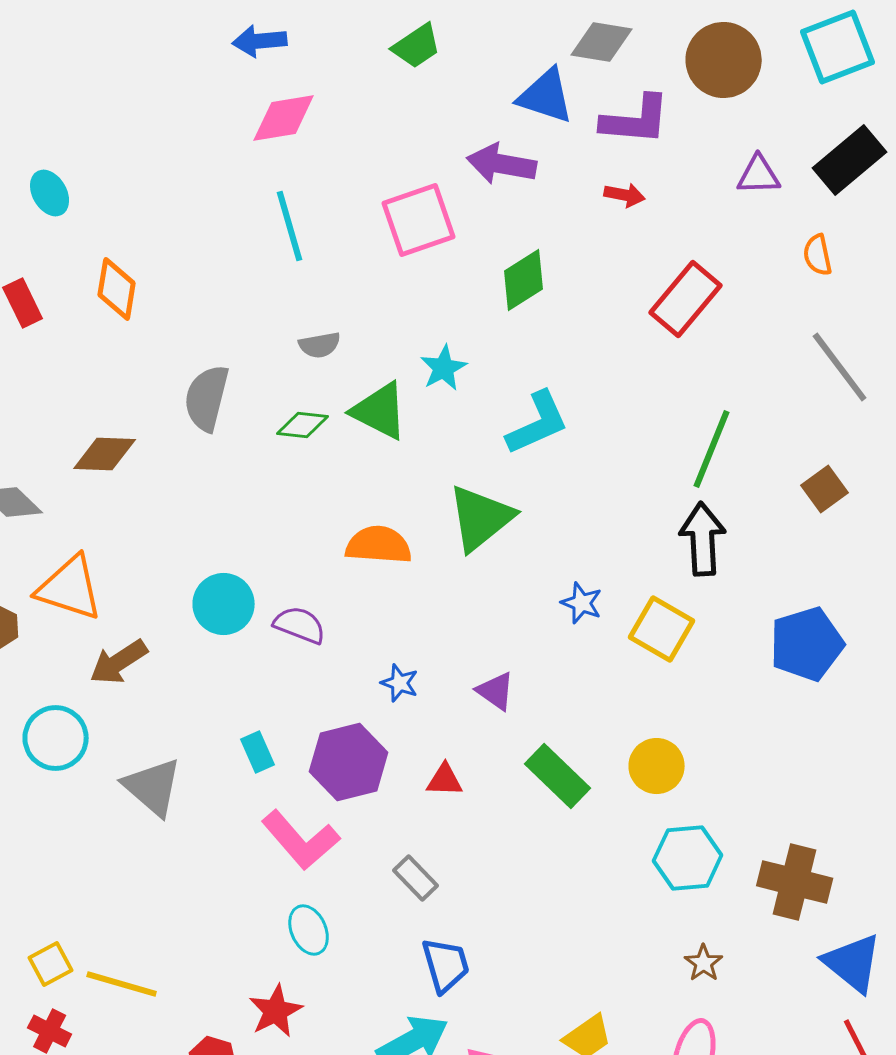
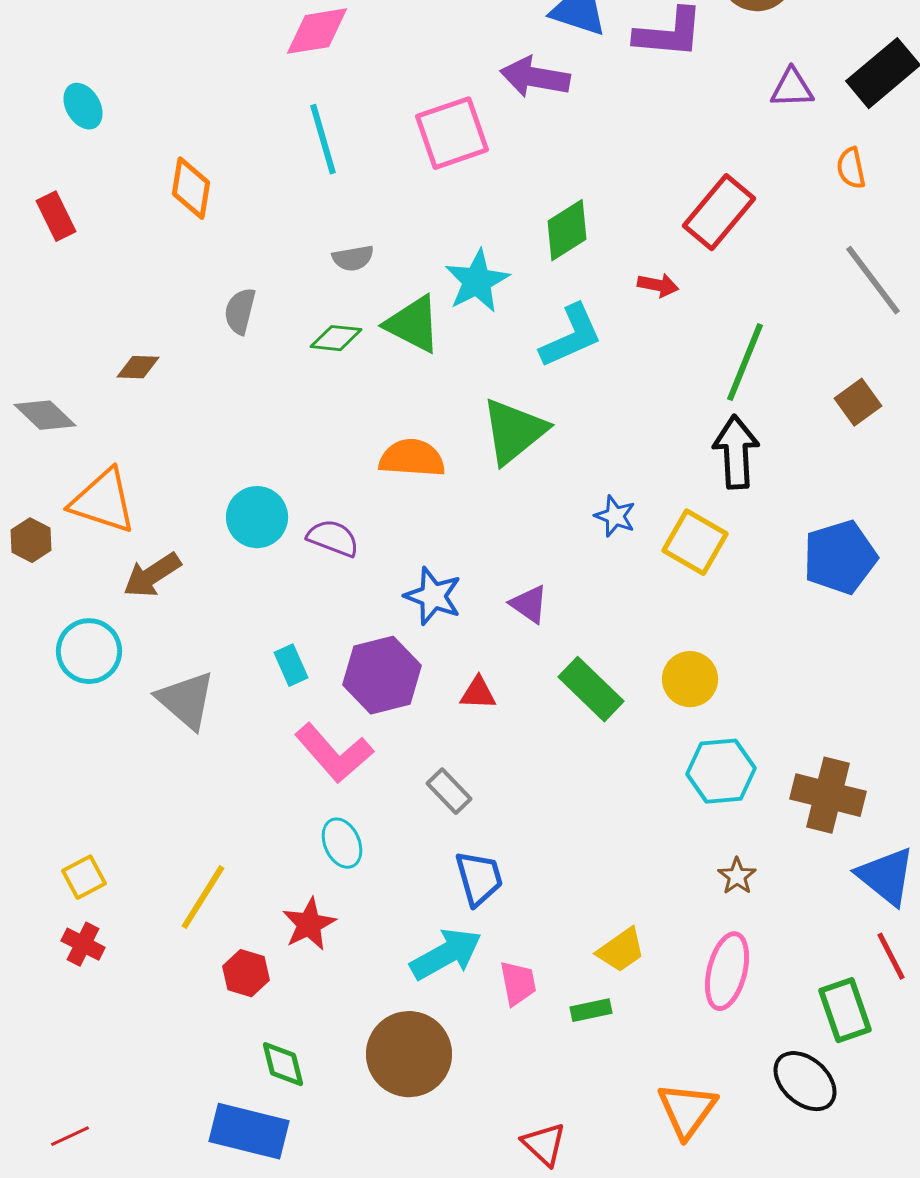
red arrow: (625, 195) -> (658, 285), moved
green diamond: (524, 280) -> (567, 230), moved
orange diamond: (117, 289) -> (191, 188), moved
cyan star: (444, 368) -> (477, 281), size x1.4
gray semicircle: (207, 398) -> (240, 311), size x0.7
brown diamond: (105, 454) -> (138, 367), size x0.7
blue star: (400, 683) -> (433, 596), size x1.5
yellow line: (122, 984) -> (203, 897), moved, turned -74

